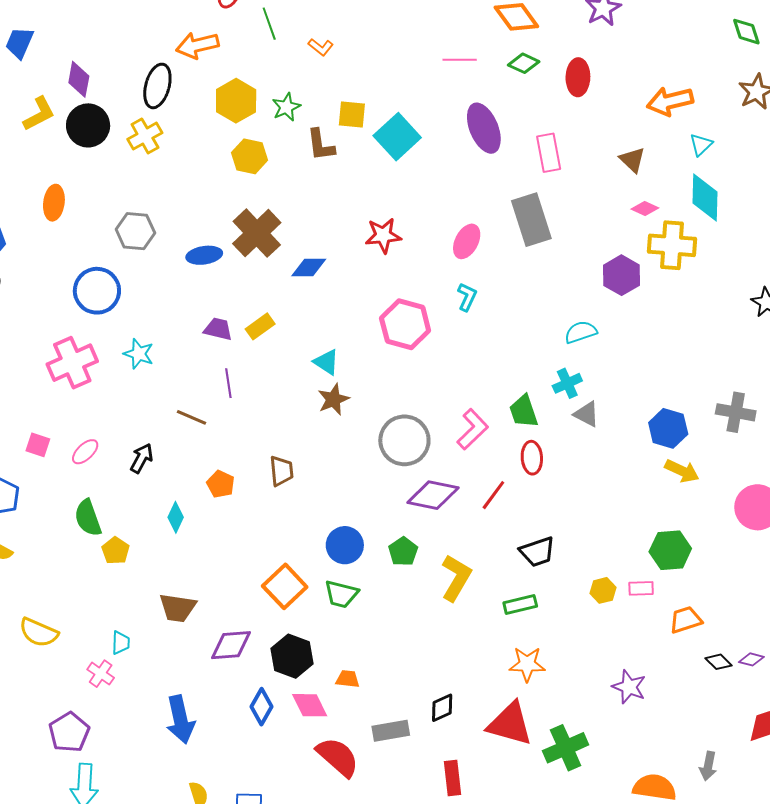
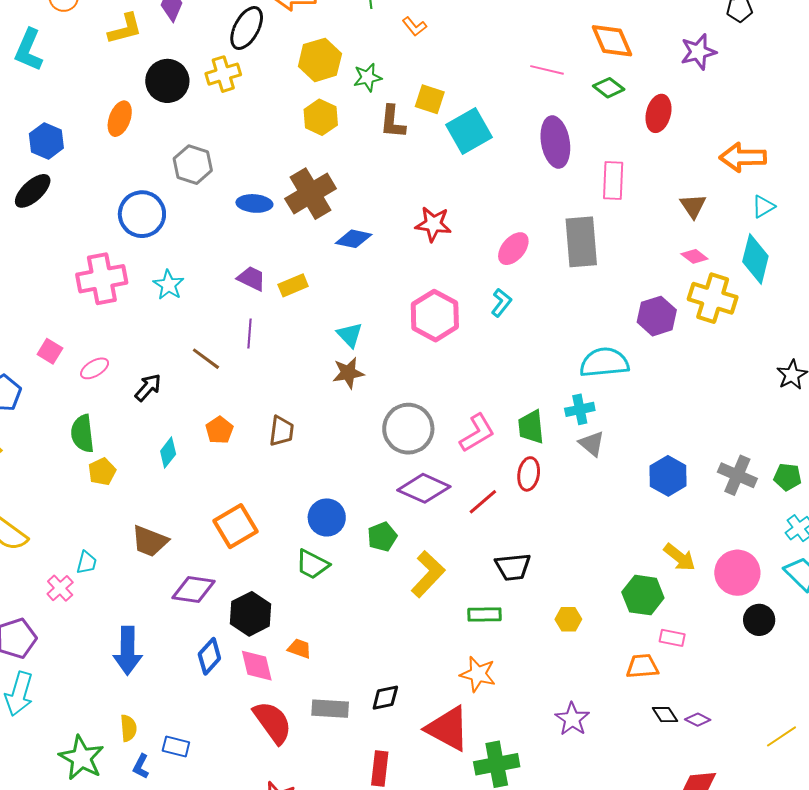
black circle: (88, 125) -> (167, 81), moved
cyan semicircle: (581, 332) -> (604, 362), size x1.5
yellow arrow: (682, 471) -> (680, 557), moved
orange square: (285, 586) -> (236, 526), moved
pink rectangle: (641, 588) -> (672, 638), moved

